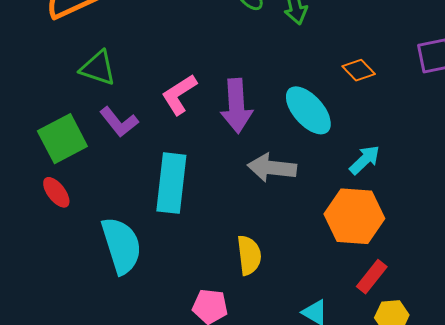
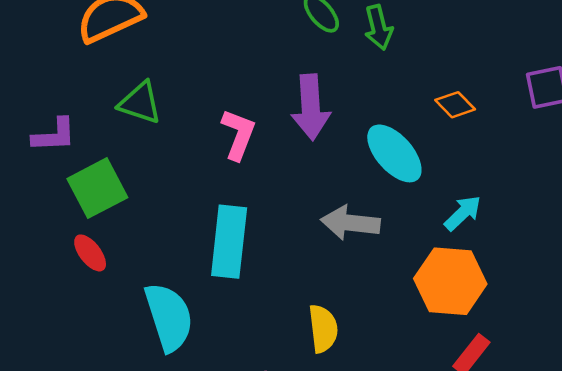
pink L-shape: (179, 94) -> (238, 134), turned 144
purple arrow: (236, 106) -> (311, 107), moved
purple L-shape: (119, 122) -> (54, 135), moved, turned -54

